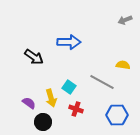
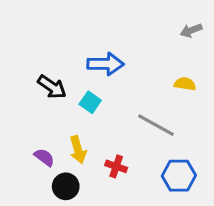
yellow semicircle: (123, 65) -> (185, 84), moved
cyan square: (69, 87) -> (90, 102), moved

